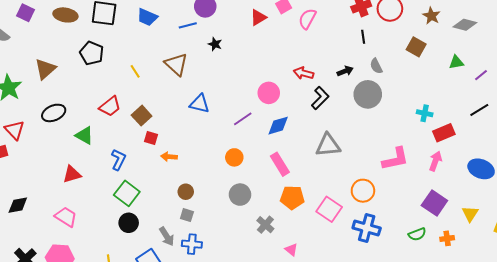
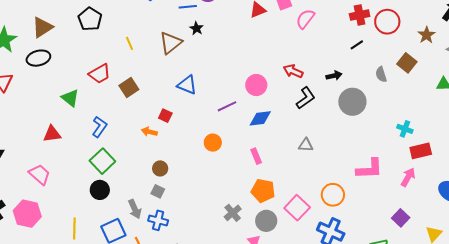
black line: (363, 37) -> (357, 45), turned 56
black star: (215, 44) -> (197, 28), moved
brown triangle: (176, 64) -> (171, 43), turned 30
gray semicircle: (376, 66) -> (381, 74), moved
black ellipse: (54, 113) -> (38, 58), moved
red square: (151, 138) -> (165, 116), moved
gray triangle: (328, 145) -> (306, 145), size x0.6
pink rectangle: (280, 164) -> (256, 156), size x0.7
gray circle: (240, 195) -> (266, 221), moved
purple square: (434, 203) -> (401, 218), size x0.7

